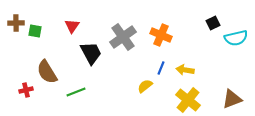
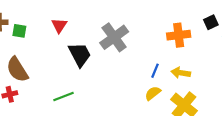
orange cross: (161, 35) -> (179, 35), moved, turned -30
brown semicircle: (47, 72) -> (17, 70), moved
yellow semicircle: (145, 86) -> (153, 93), moved

